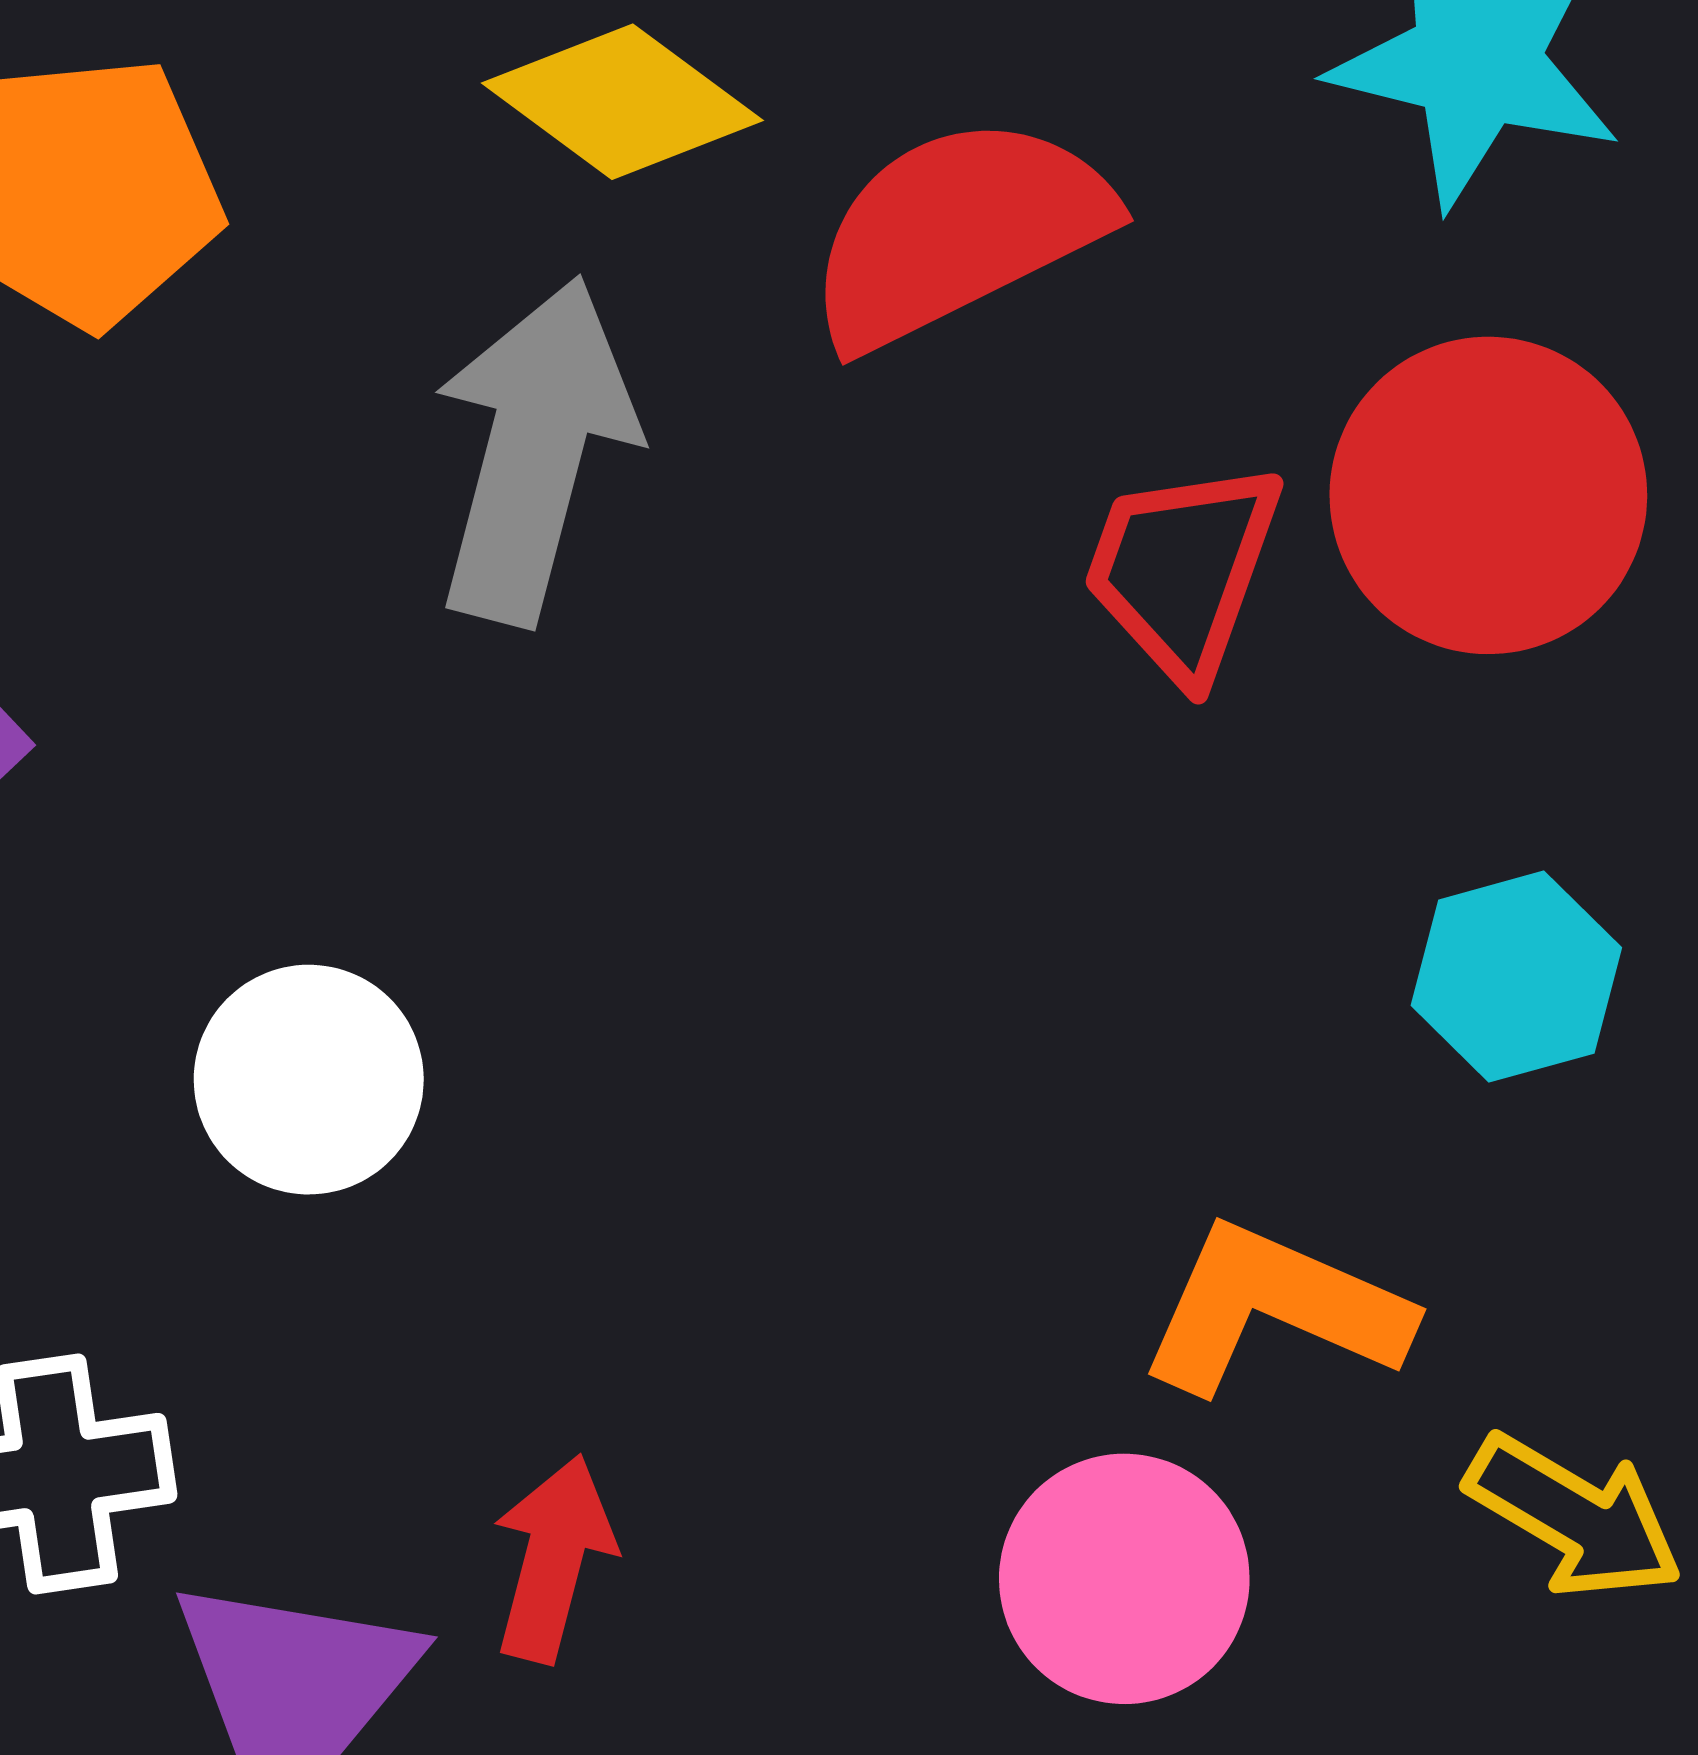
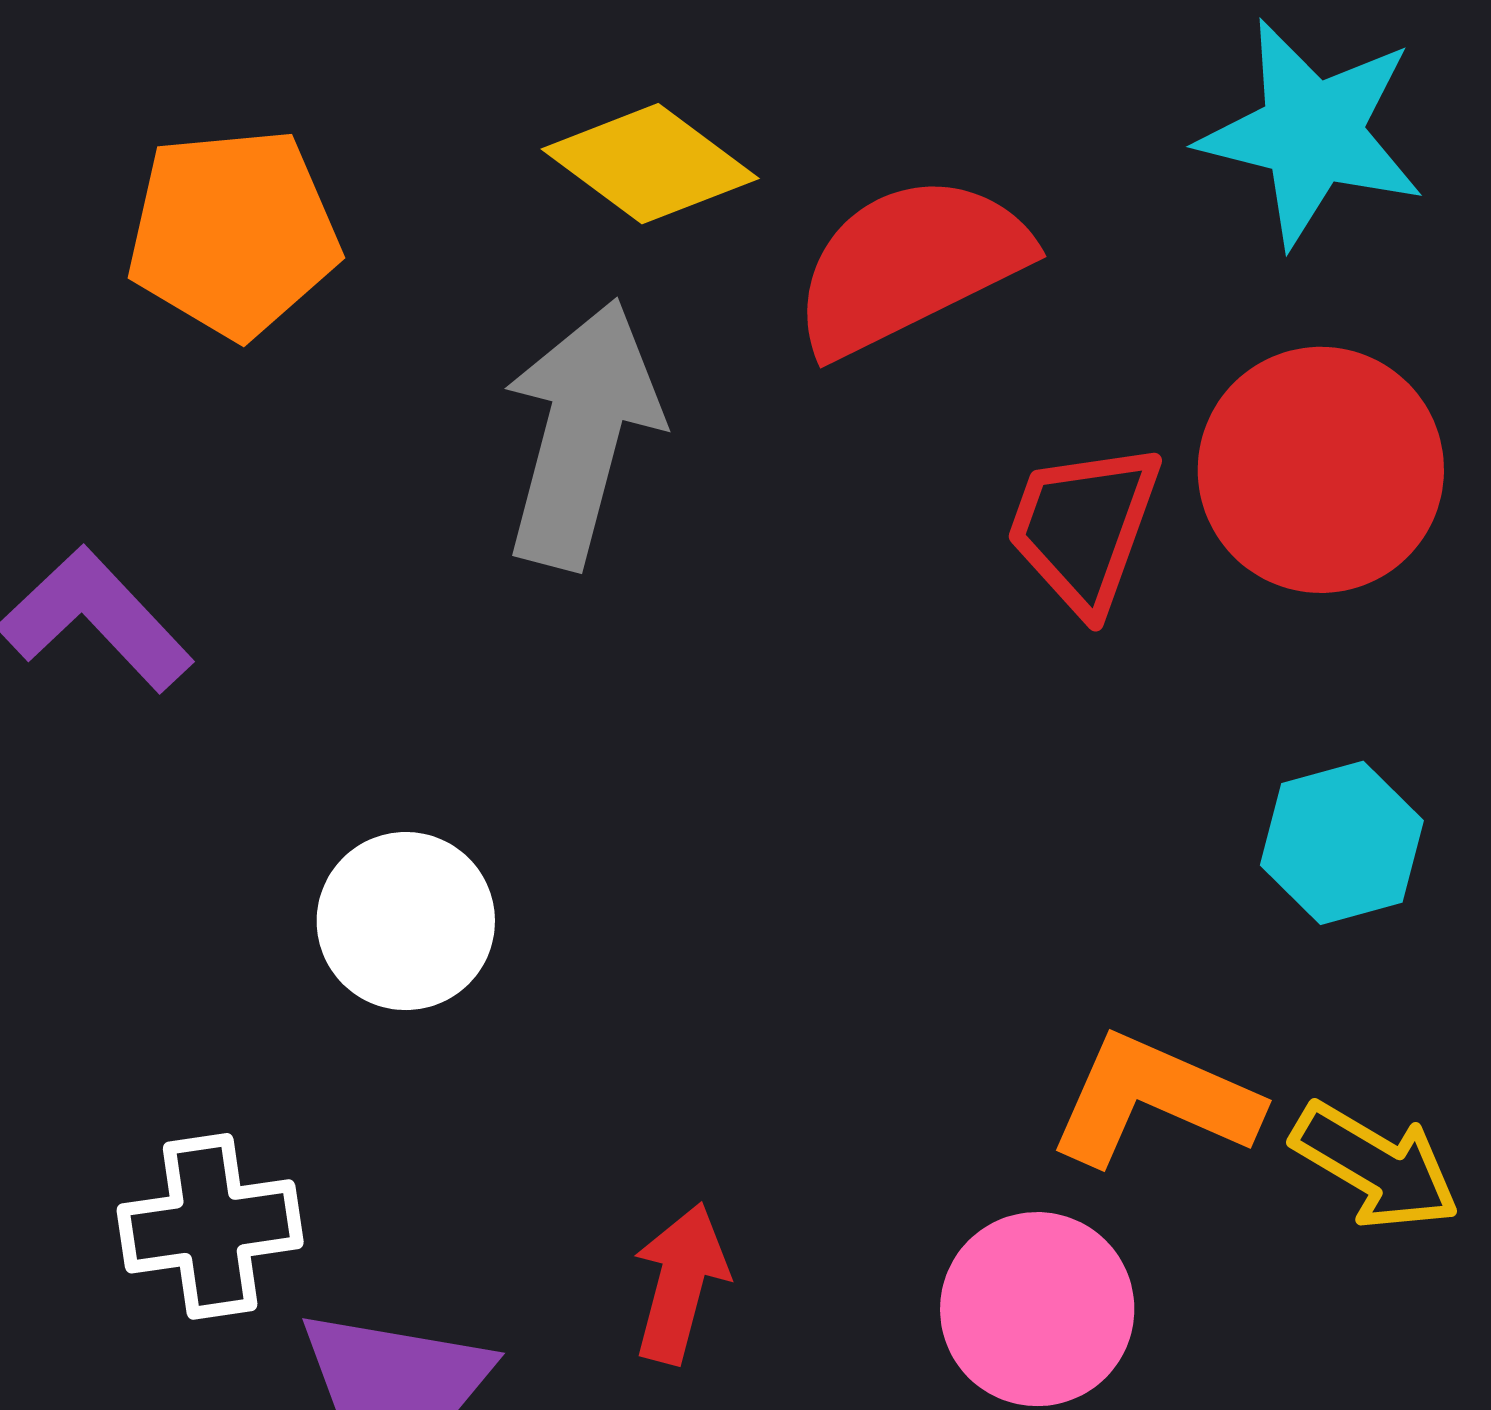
yellow arrow: (1574, 1517) -> (1376, 1166), moved
red arrow: (553, 1559) -> (680, 1283), moved

